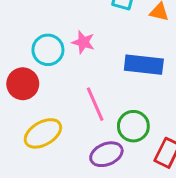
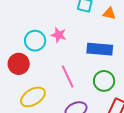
green circle: (133, 126) -> (104, 81), moved

